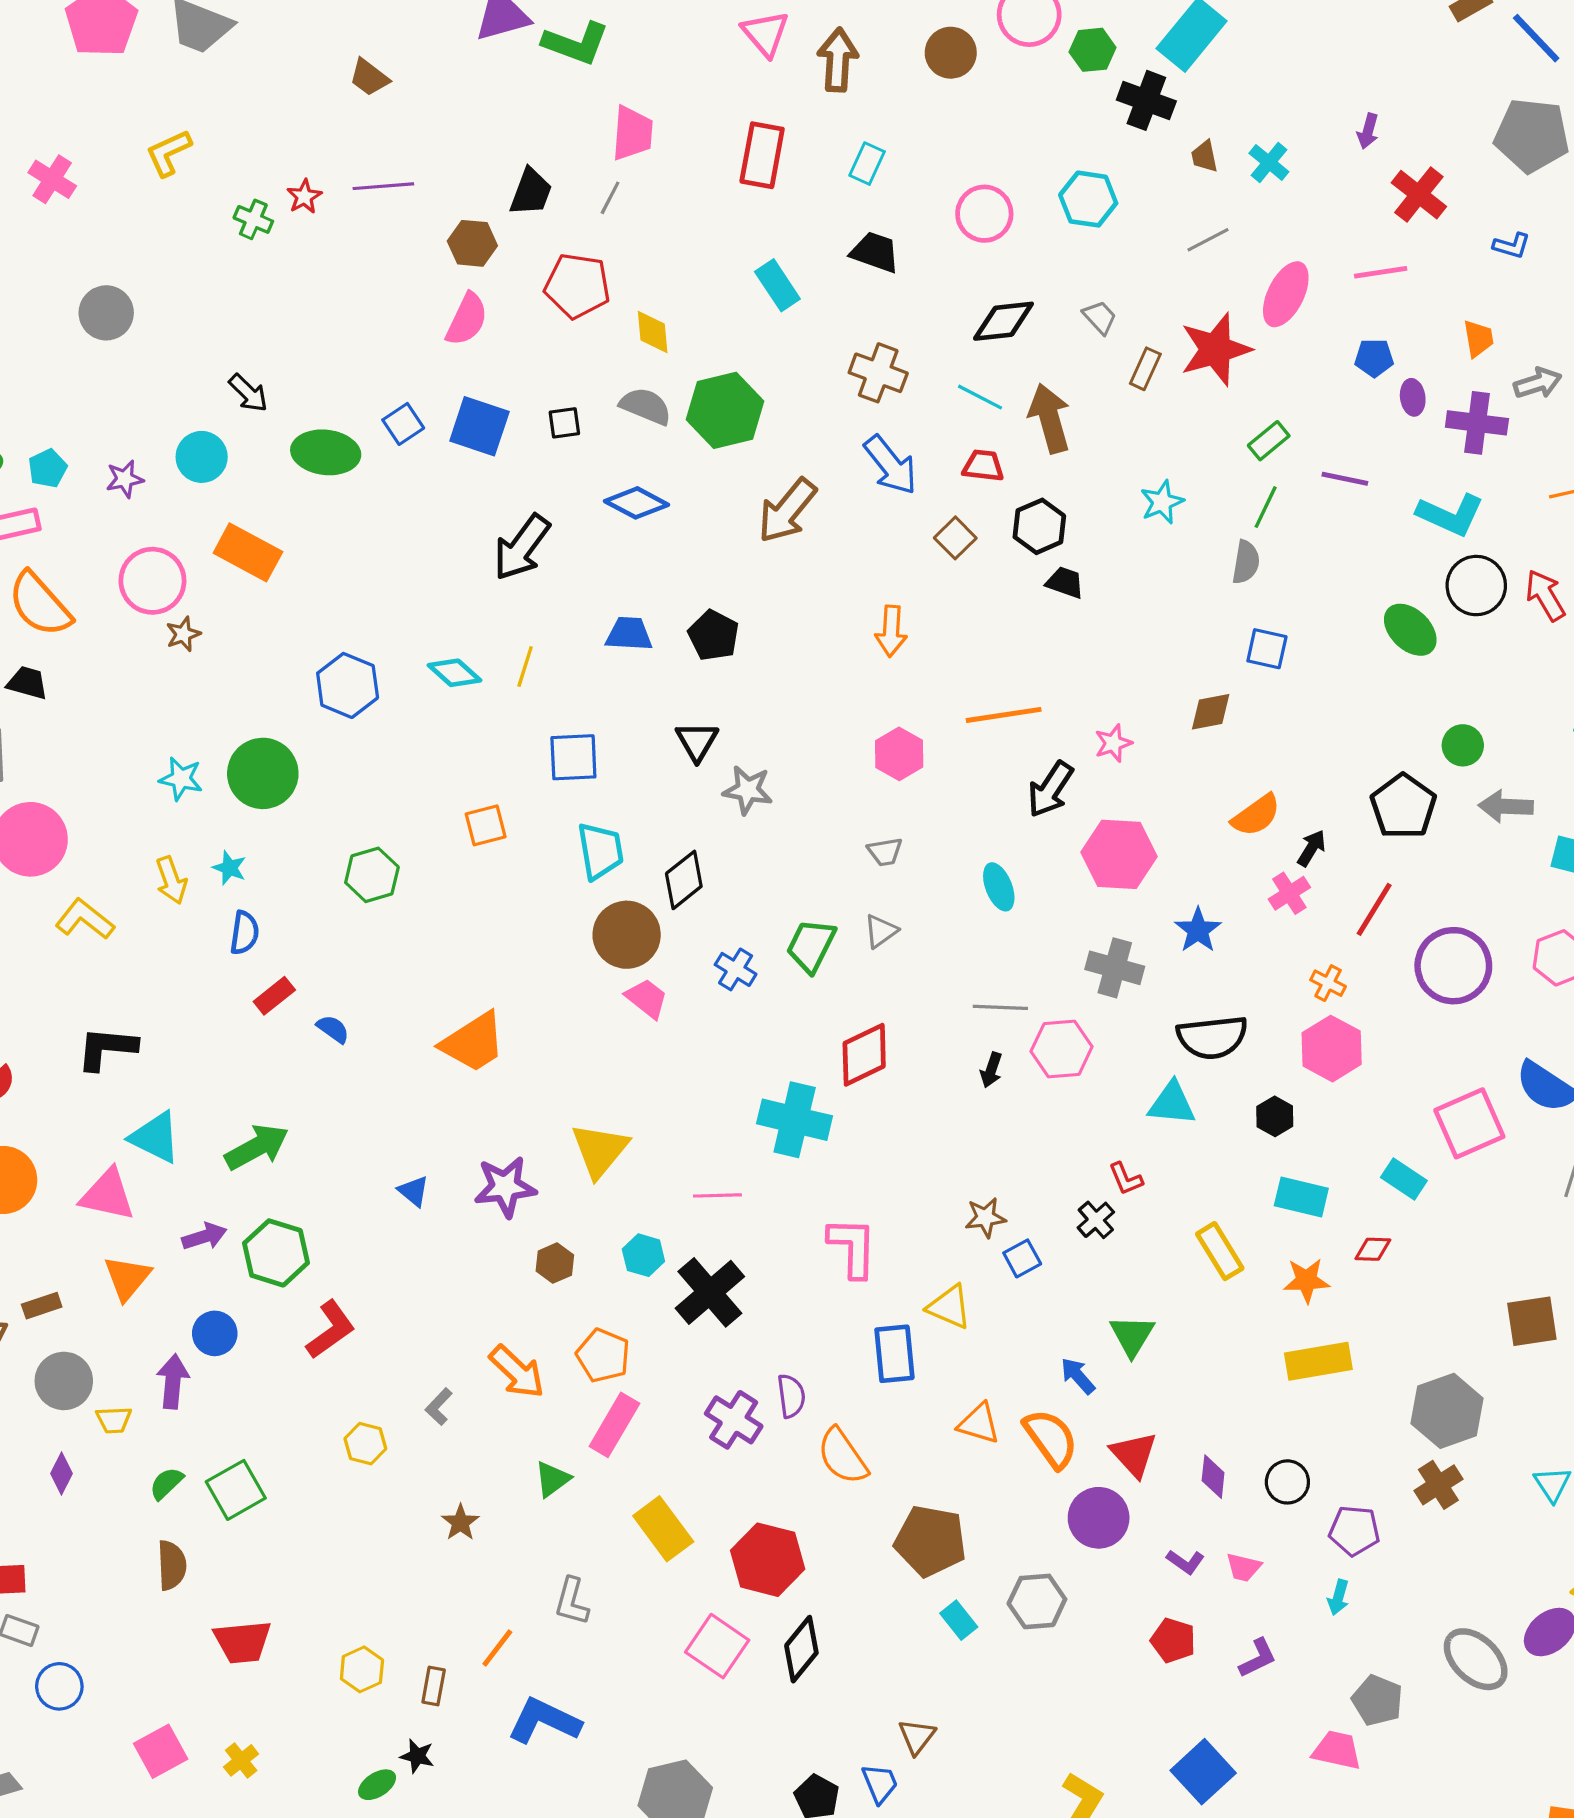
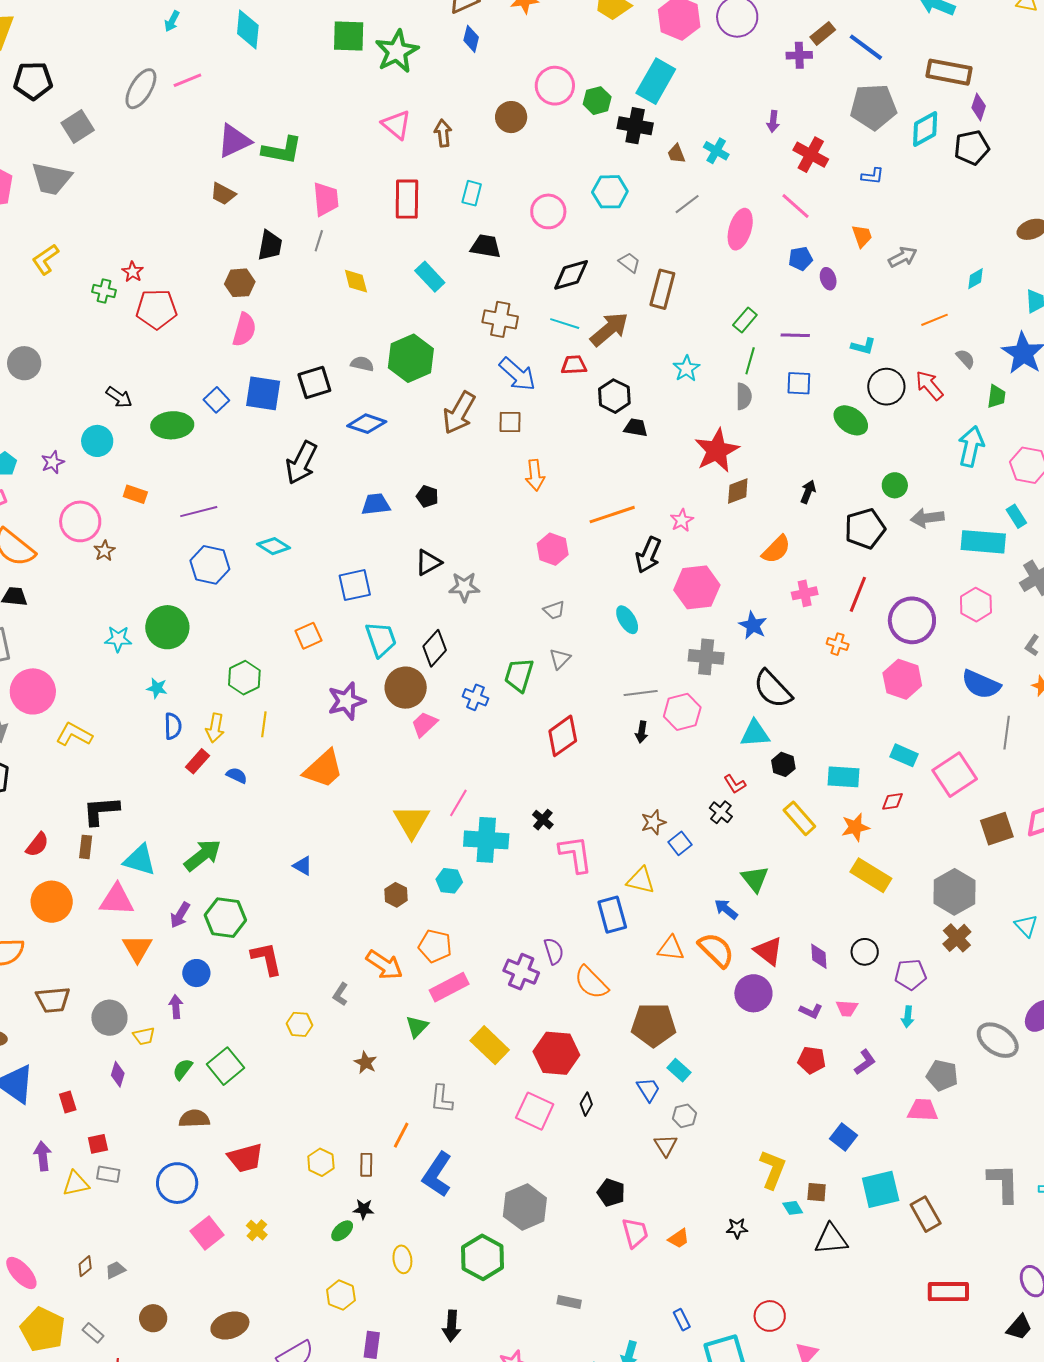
brown arrow: (838, 60) -> (443, 133), size x0.7
brown trapezoid: (369, 77) -> (223, 194), moved
purple line: (383, 186) -> (199, 512), moved
pink line: (1381, 272) -> (796, 206), turned 60
red pentagon: (577, 286) -> (156, 309), moved
yellow diamond: (653, 332) -> (356, 281), moved
red star: (1216, 349) -> (717, 451), moved
brown rectangle: (1145, 369) -> (662, 289), size x1.5
gray semicircle: (646, 406) -> (362, 364), size x0.7
brown arrow: (1050, 418) -> (609, 329), turned 75
black square: (564, 423) -> (314, 383), size x1.6
purple cross: (1477, 423) -> (799, 55), moved, size x0.7
cyan L-shape: (1450, 515) -> (863, 346), size x0.6
brown square: (955, 538) -> (510, 422), moved, turned -35
orange rectangle: (248, 552) -> (135, 494), size x0.6
black pentagon: (713, 635) -> (427, 496), size x0.7
blue square: (1267, 649) -> (799, 383), moved
yellow line: (525, 666) -> (264, 724), moved
black triangle: (697, 741) -> (428, 562), turned 40
black pentagon: (1403, 806) -> (865, 529), turned 30
black arrow: (1312, 848) -> (808, 492), moved
yellow arrow: (171, 880) -> (215, 728), moved, turned 40
pink cross: (1289, 893) -> (805, 593), turned 30
pink trapezoid: (647, 998) -> (424, 724), turned -72
black semicircle: (1212, 1037) -> (773, 689), turned 63
pink hexagon: (1332, 1049) -> (902, 679), moved
black hexagon: (1275, 1116) -> (783, 764), moved
cyan cross: (795, 1120) -> (486, 840), moved
pink square: (1469, 1123) -> (955, 775), moved
purple star: (505, 1187) -> (346, 701), moved
pink line: (717, 1195) -> (458, 803), moved, turned -48
purple arrow: (204, 1236) -> (180, 915), turned 148
black cross: (710, 1292) -> (543, 820), moved, size x0.5
brown rectangle: (42, 1306) -> (86, 847), moved, turned -55
red L-shape: (331, 1330) -> (267, 959), turned -57
yellow rectangle: (1318, 1361) -> (871, 875), turned 51
purple arrow: (173, 1381) -> (176, 1007), size x0.7
pink rectangle: (614, 1425) -> (449, 987), turned 42
brown semicircle: (172, 1565) -> (194, 1119), turned -80
gray hexagon: (1037, 1601) -> (684, 1116), moved, size x0.7
black diamond: (801, 1649) -> (586, 1104), size x0.6
blue circle: (59, 1686) -> (177, 1183), moved, size x1.4
blue L-shape: (544, 1721) -> (437, 1175), turned -72
blue square: (1203, 1772) -> (844, 1137), size x0.7
blue trapezoid: (880, 1783) -> (648, 1089), moved

